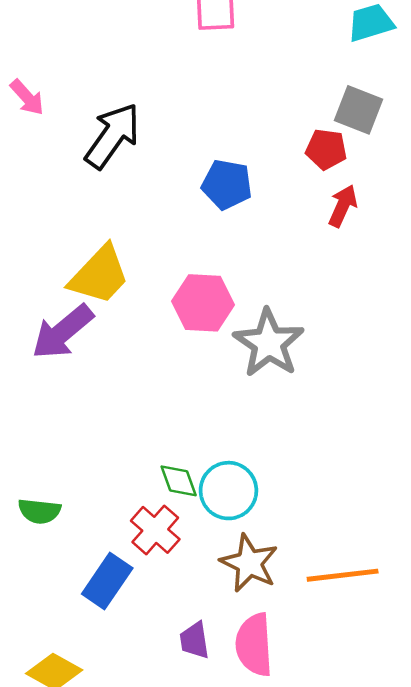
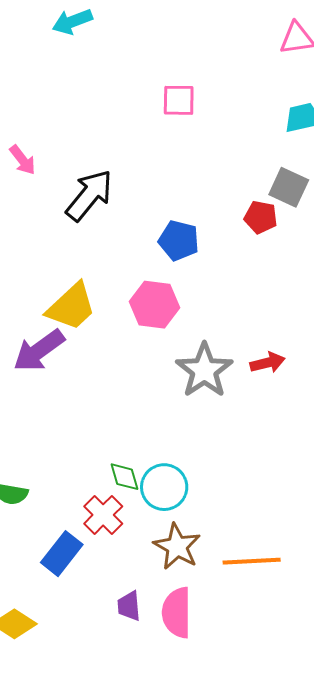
red arrow: (343, 206) -> (268, 363), moved, turned 48
pink hexagon: (203, 303) -> (155, 305), moved

